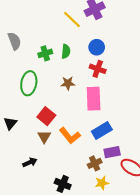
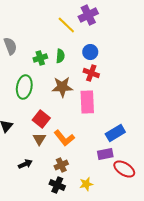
brown star: (68, 83) -> (62, 87), size x1.5
blue rectangle: (102, 131) -> (115, 133), moved
brown cross: (95, 163) -> (61, 165), moved
yellow star: (102, 183) -> (86, 184), moved

